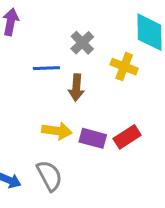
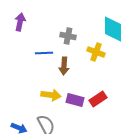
gray cross: (82, 43) -> (68, 36), turned -35

